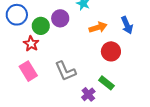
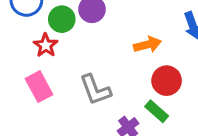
orange arrow: (98, 27) -> (148, 45), moved
red circle: (111, 51) -> (167, 81), moved

